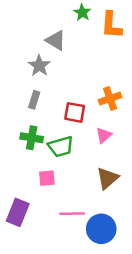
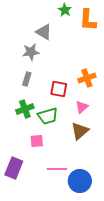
gray star: (39, 66) -> (31, 52), turned 30
green cross: (32, 138) -> (25, 109), turned -30
brown triangle: (108, 178) -> (80, 131), moved

